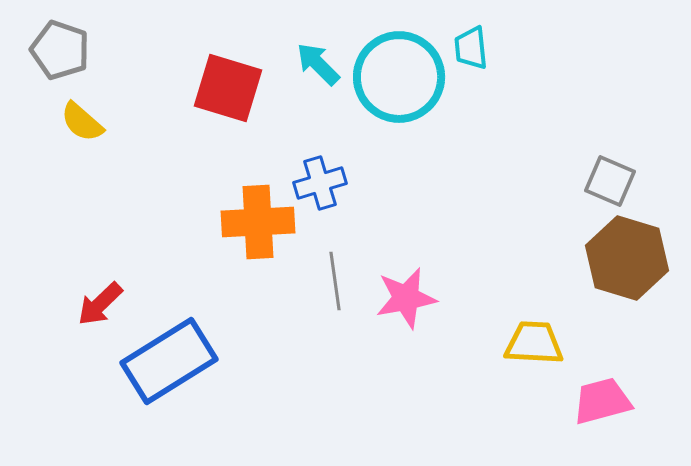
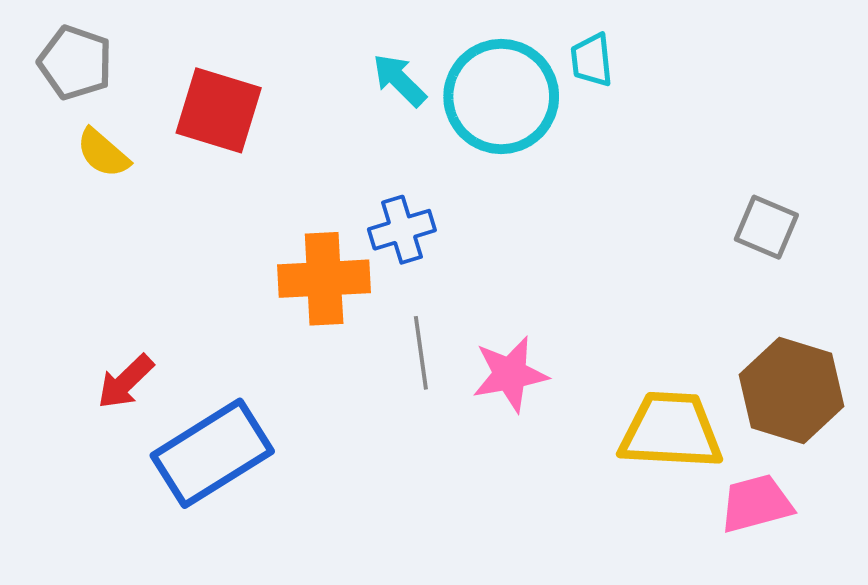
red square: (228, 88) -> (219, 110), moved
brown hexagon: (627, 258) -> (791, 390), moved
yellow trapezoid: (534, 343) -> (671, 431), size x1.4

